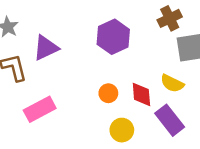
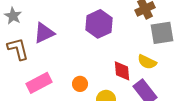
orange circle: (108, 93) -> (80, 84), moved

